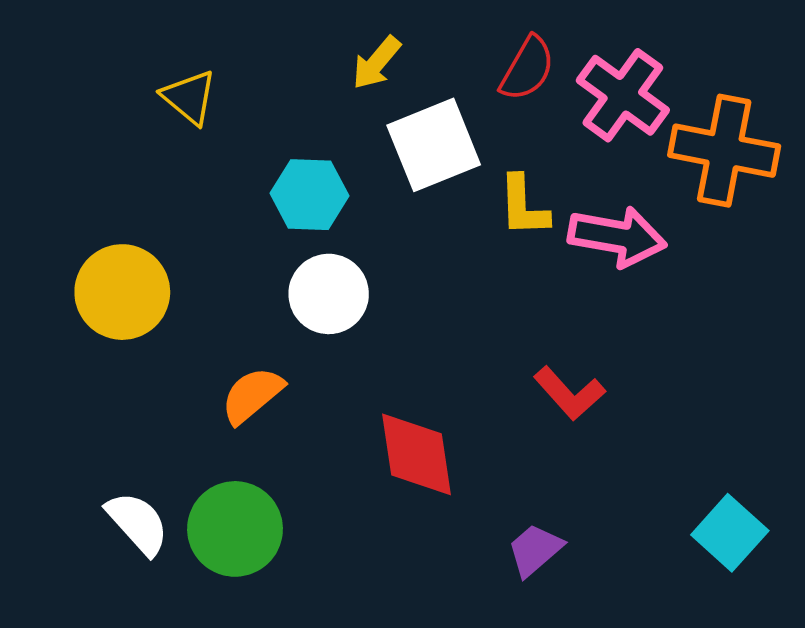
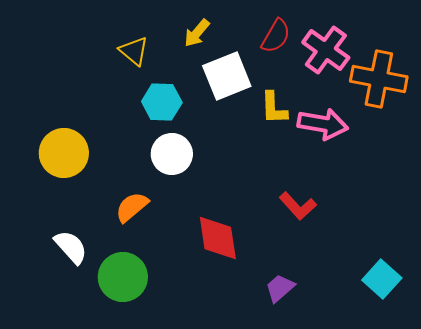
yellow triangle: (189, 97) -> (134, 51), moved
white semicircle: (138, 523) -> (71, 247), moved

